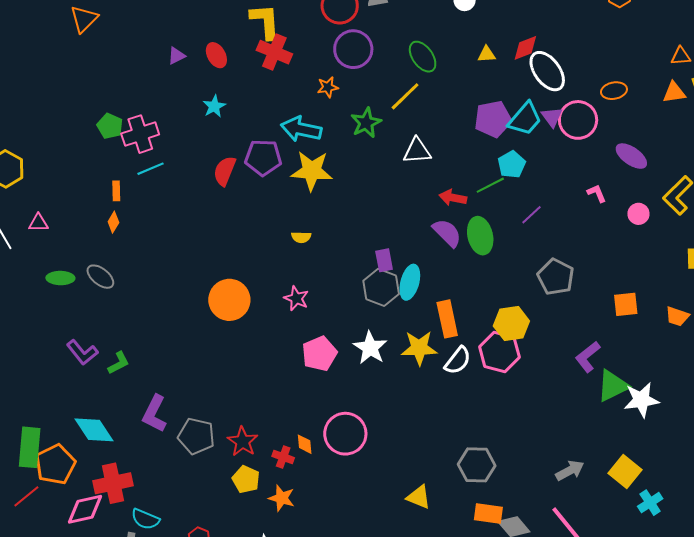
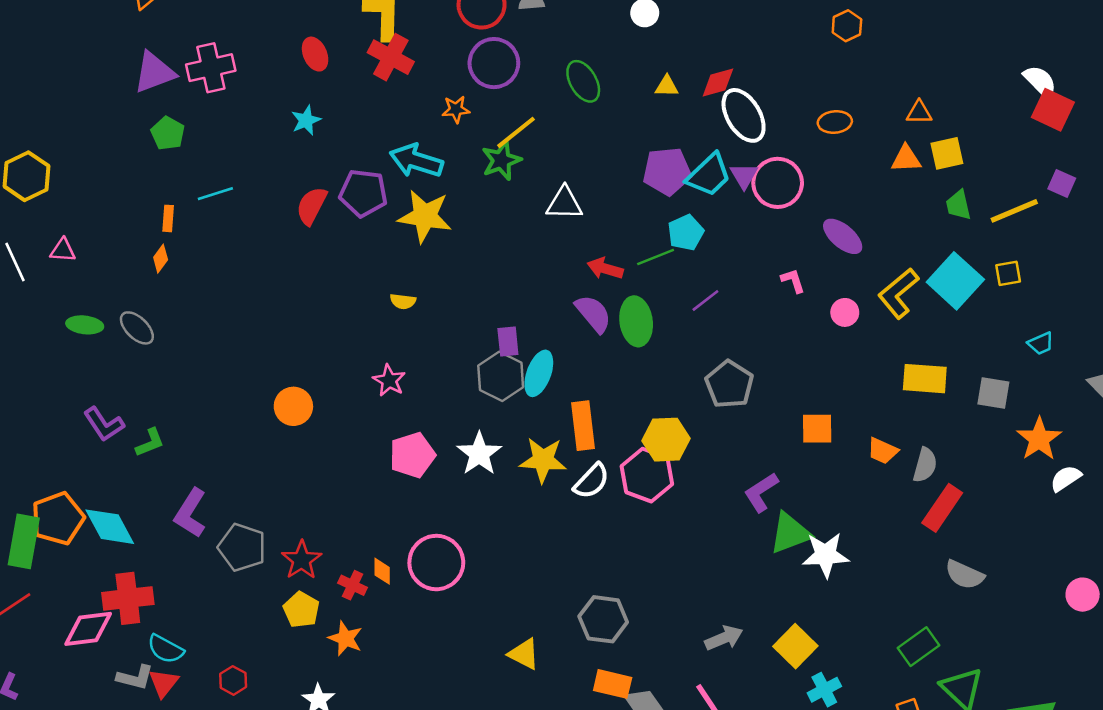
purple triangle: (176, 56) -> (154, 72), moved, size x1.8
orange ellipse: (614, 91) -> (835, 122), moved
yellow line: (405, 96) -> (516, 132), moved
pink cross: (140, 134) -> (211, 68), moved
orange circle: (229, 300) -> (293, 406), moved, size x0.7
orange pentagon: (55, 464) -> (58, 518), moved

